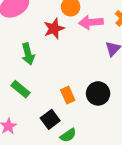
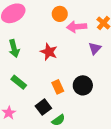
red star: (54, 29) -> (49, 52), moved, turned -30
green arrow: (28, 54) -> (14, 49), moved

